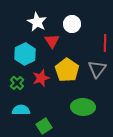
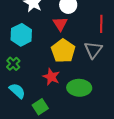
red triangle: (52, 41) -> (60, 24), moved
red star: (41, 78) -> (51, 77), moved, turned -30
cyan semicircle: (21, 110) -> (17, 91), turned 42

